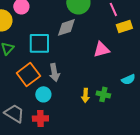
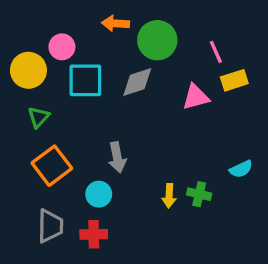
cyan square: (39, 43) -> (85, 80), moved
pink triangle: (101, 49) -> (196, 97), moved
orange square: (28, 74) -> (52, 166), moved
gray trapezoid: (14, 113) -> (50, 226), turned 60

